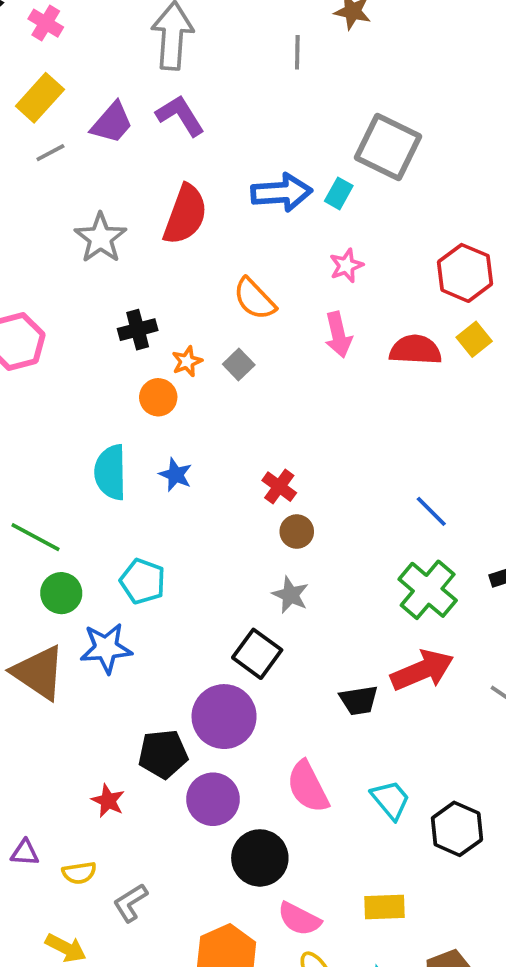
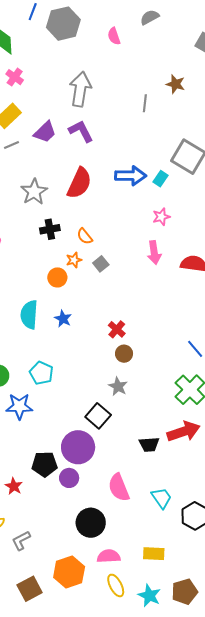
orange semicircle: (254, 299) -> (85, 236), moved, size x0.7
black cross: (138, 330) -> (50, 229), moved
purple circle: (213, 799) -> (69, 478), moved, size x0.7
pink semicircle: (299, 919) -> (109, 556), turned 145

